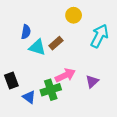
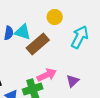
brown rectangle: (56, 43) -> (38, 44), size x1.6
cyan triangle: (37, 47) -> (23, 32), moved

